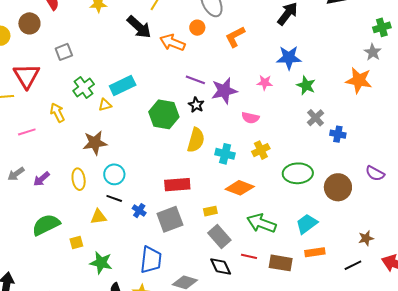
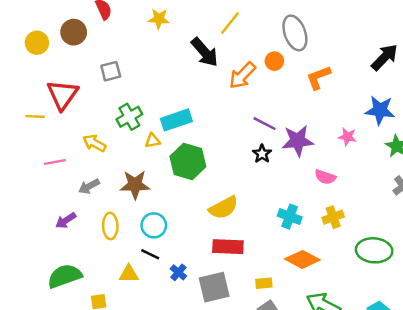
orange arrow: (172, 43) -> (242, 76), turned -75
yellow arrow: (57, 113) -> (94, 143), turned -42
green hexagon: (164, 114) -> (188, 162), moved
yellow semicircle: (196, 140) -> (223, 208), moved, turned 40
gray arrow: (16, 174) -> (89, 186), moved

